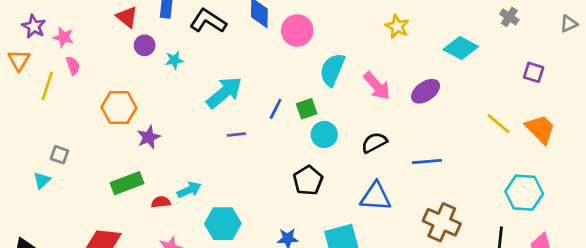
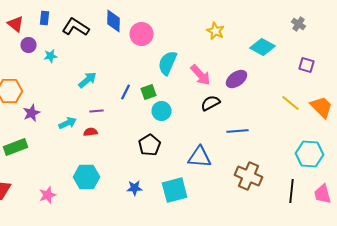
purple square: (534, 72) -> (306, 65), moved
cyan arrow: (224, 93) -> (88, 80), size x0.7
black semicircle: (374, 143) -> (210, 103), moved
cyan arrow: (189, 190) -> (68, 123), moved
red semicircle: (161, 202) -> (90, 132), moved

